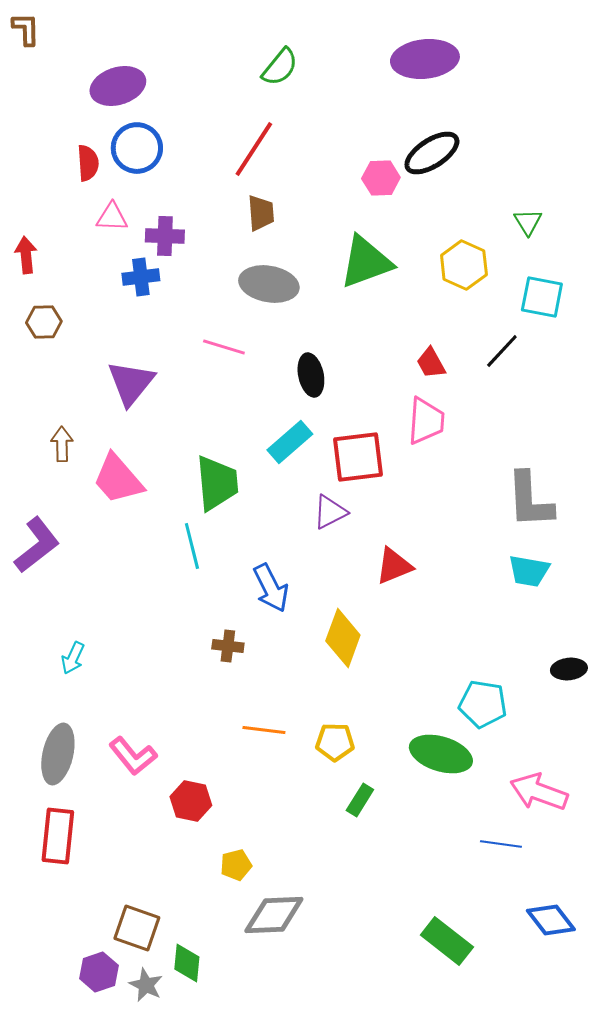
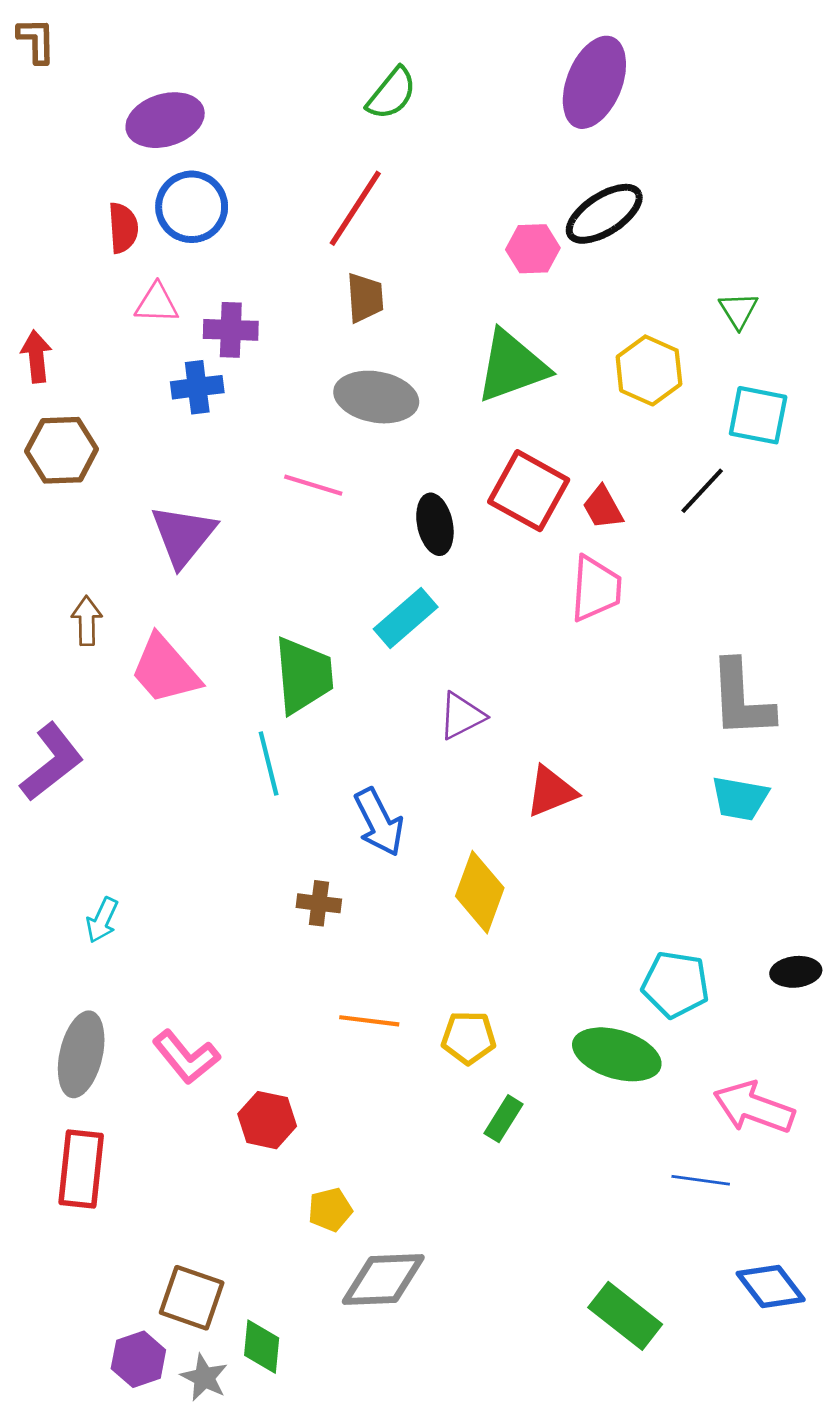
purple ellipse: (425, 59) -> (594, 82), turned -62
brown hexagon: (44, 322) -> (62, 450), size x1.4
red square: (358, 457) -> (529, 491), moved, turned 36
black ellipse: (569, 669) -> (796, 972), moved

